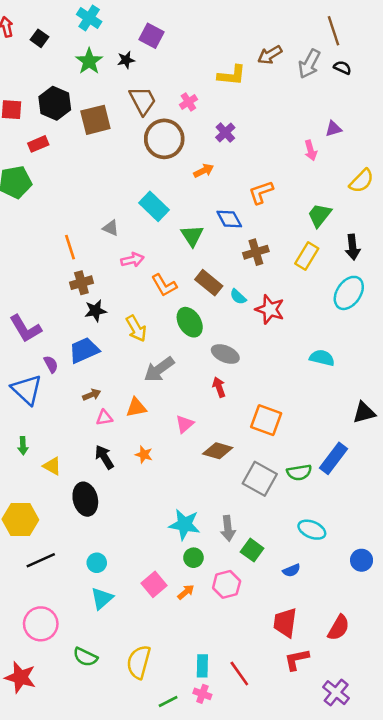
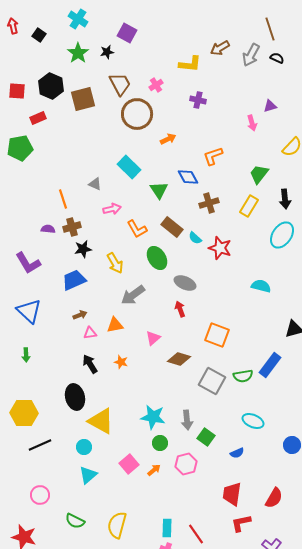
purple cross: (225, 133) -> (198, 100), moved, turned -35
purple semicircle: (51, 364) -> (48, 229), moved, turned -56
yellow triangle: (52, 466) -> (101, 421), moved, size x1.8
pink circle: (41, 624) -> (40, 495), size x0.7

